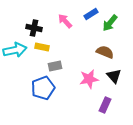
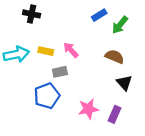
pink arrow: (65, 21) -> (71, 50), moved
black cross: (34, 28) -> (32, 14), moved
pink star: (89, 79) -> (88, 109), moved

